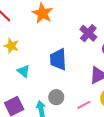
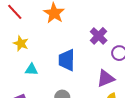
cyan triangle: (24, 71) -> (31, 70), turned -40

